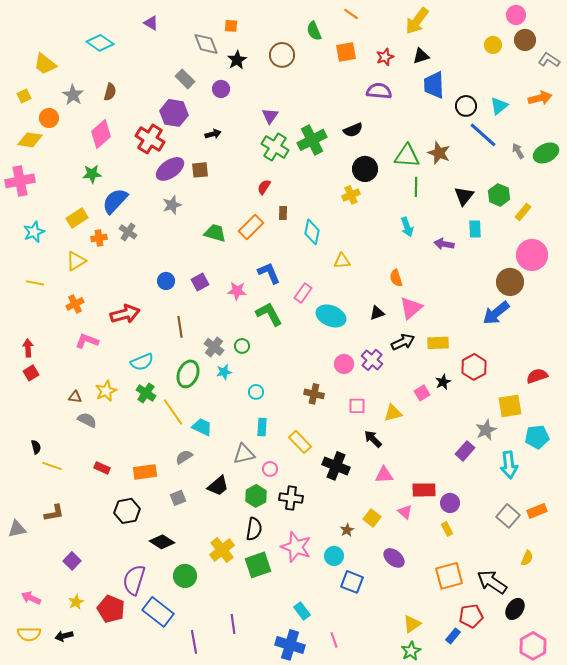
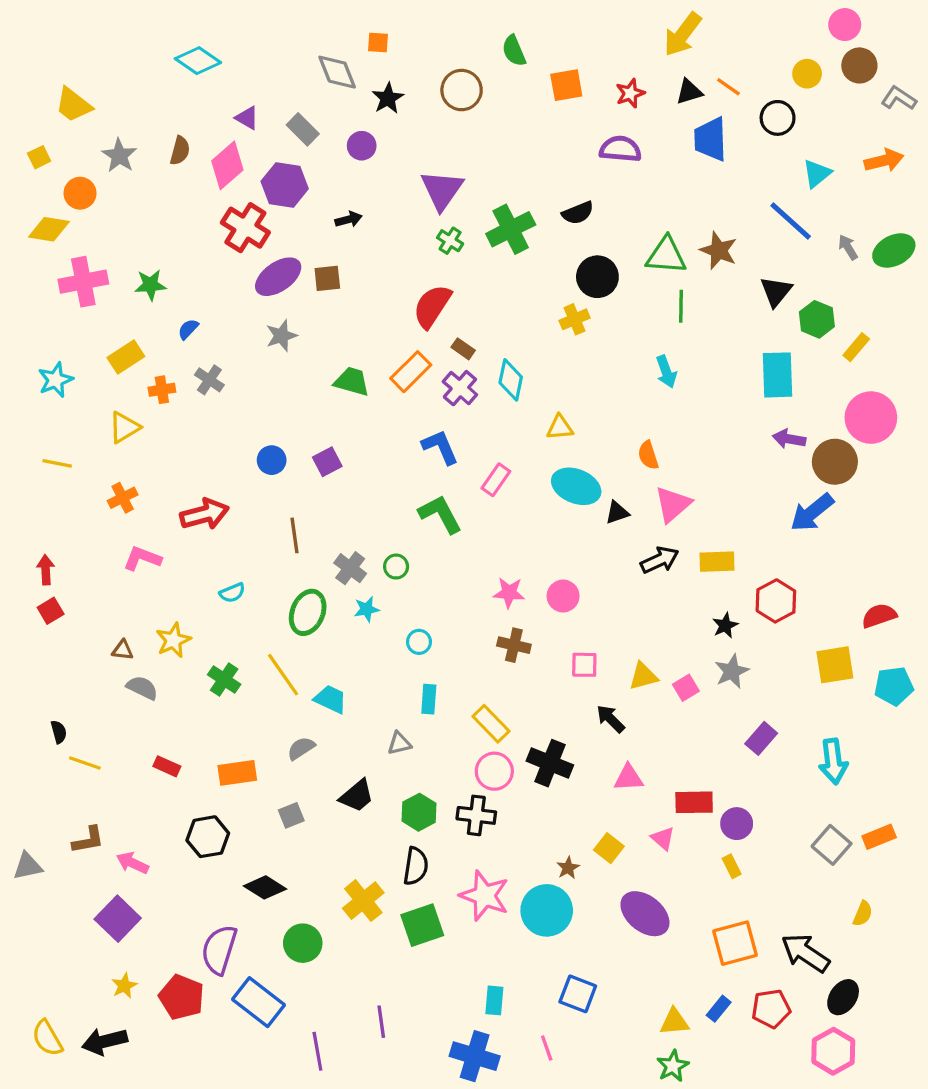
orange line: (351, 14) -> (728, 87), moved
purple triangle: (151, 23) -> (247, 118), moved
cyan diamond: (100, 43) -> (198, 61), moved
black circle: (466, 106) -> (778, 118), moved
purple triangle: (270, 116) -> (442, 190), size x1.6
pink diamond: (101, 134) -> (227, 165), moved
green cross: (275, 147) -> (450, 241), size x0.6
pink cross: (20, 181) -> (83, 282), moved
red semicircle: (264, 187) -> (432, 306), size x1.8
black triangle: (464, 196) -> (776, 291), moved
blue semicircle: (115, 201) -> (188, 329), size x0.5
brown rectangle: (283, 213) -> (463, 349), turned -56
cyan rectangle: (475, 229) -> (778, 375), size x1.6
purple arrow: (444, 244) -> (789, 439), moved
pink star: (237, 291) -> (509, 593), moved
cyan ellipse: (331, 316) -> (576, 486), moved
purple cross: (372, 360) -> (460, 388), moved
cyan semicircle: (142, 362) -> (232, 593), size x0.7
green cross: (146, 393) -> (224, 680), moved
pink square: (422, 393) -> (686, 688), moved
gray star: (486, 430) -> (732, 671), moved
cyan pentagon: (537, 437) -> (894, 686), moved
gray triangle: (244, 454) -> (399, 743), size x0.7
pink circle: (270, 469) -> (494, 771), moved, size x1.5
cyan circle: (334, 556) -> (547, 910), size x1.6
purple ellipse: (394, 558) -> (645, 914), size x1.4
purple square: (72, 561) -> (118, 919), size x1.5
blue square: (352, 582) -> (578, 994), moved
pink arrow: (31, 598) -> (132, 863), moved
cyan rectangle: (302, 611) -> (494, 1000), turned 42
yellow triangle: (412, 624) -> (674, 1022), turned 30
yellow semicircle: (29, 634) -> (47, 1038), turned 60
black arrow: (64, 636) -> (105, 1041), size x1.5
blue rectangle: (453, 636) -> (719, 1009), moved
pink hexagon: (533, 646) -> (833, 1051), moved

